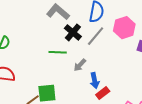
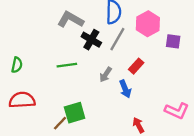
green line: (58, 52) -> (67, 65), moved
red rectangle: (103, 93) -> (136, 66), moved

